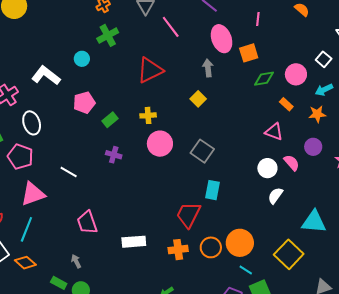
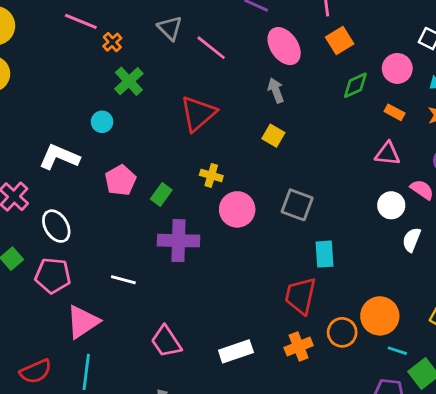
orange square: (249, 53) -> (340, 41), moved
yellow cross: (148, 115) -> (211, 175), turned 35
purple cross: (114, 155) -> (178, 241), size x1.8

